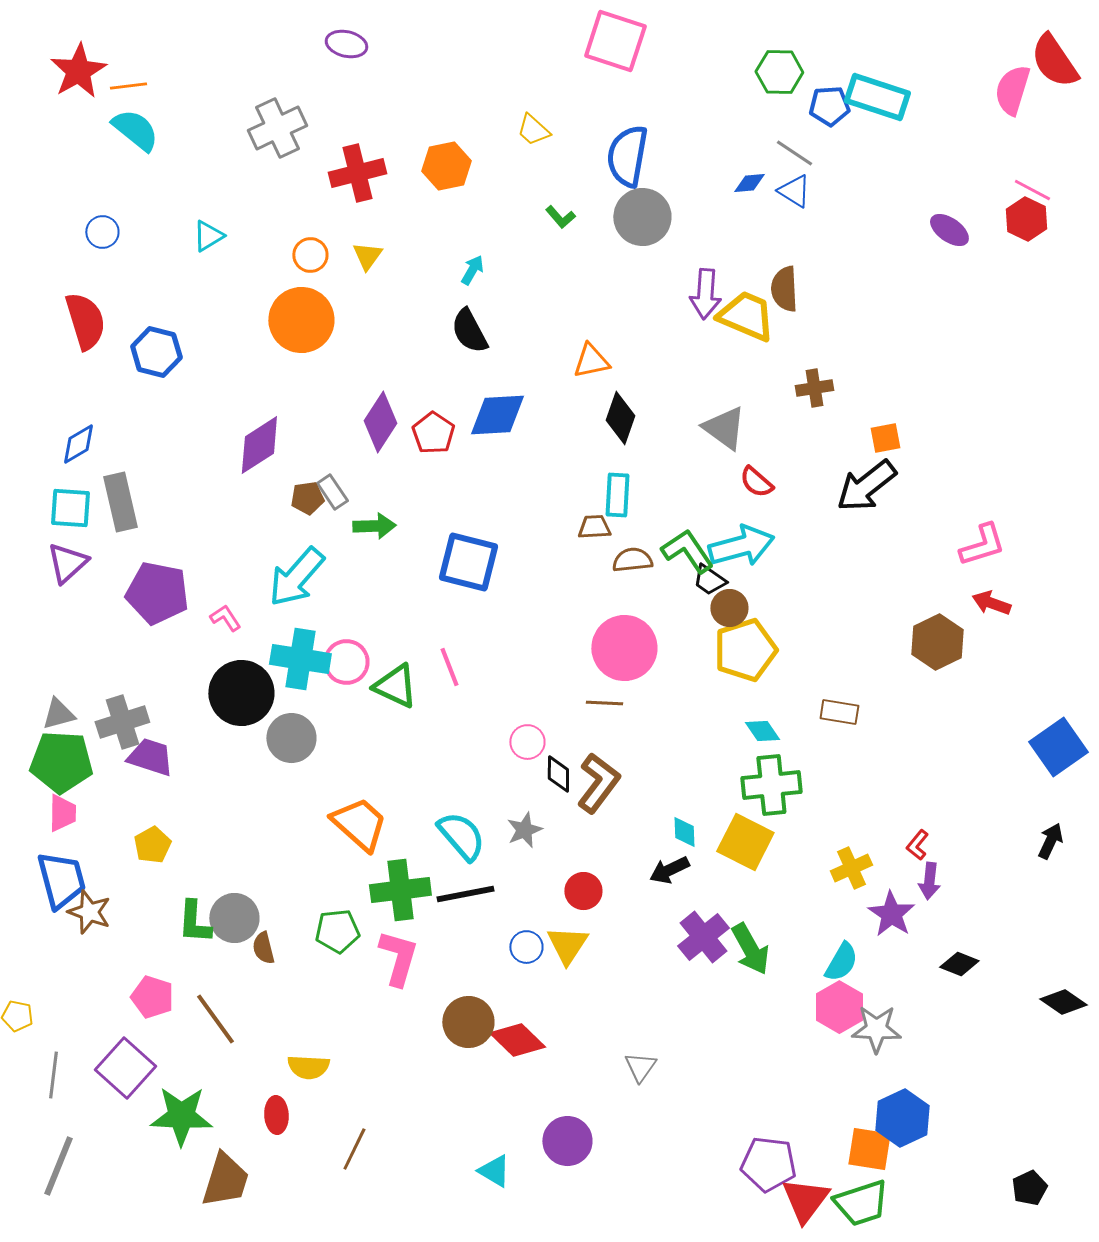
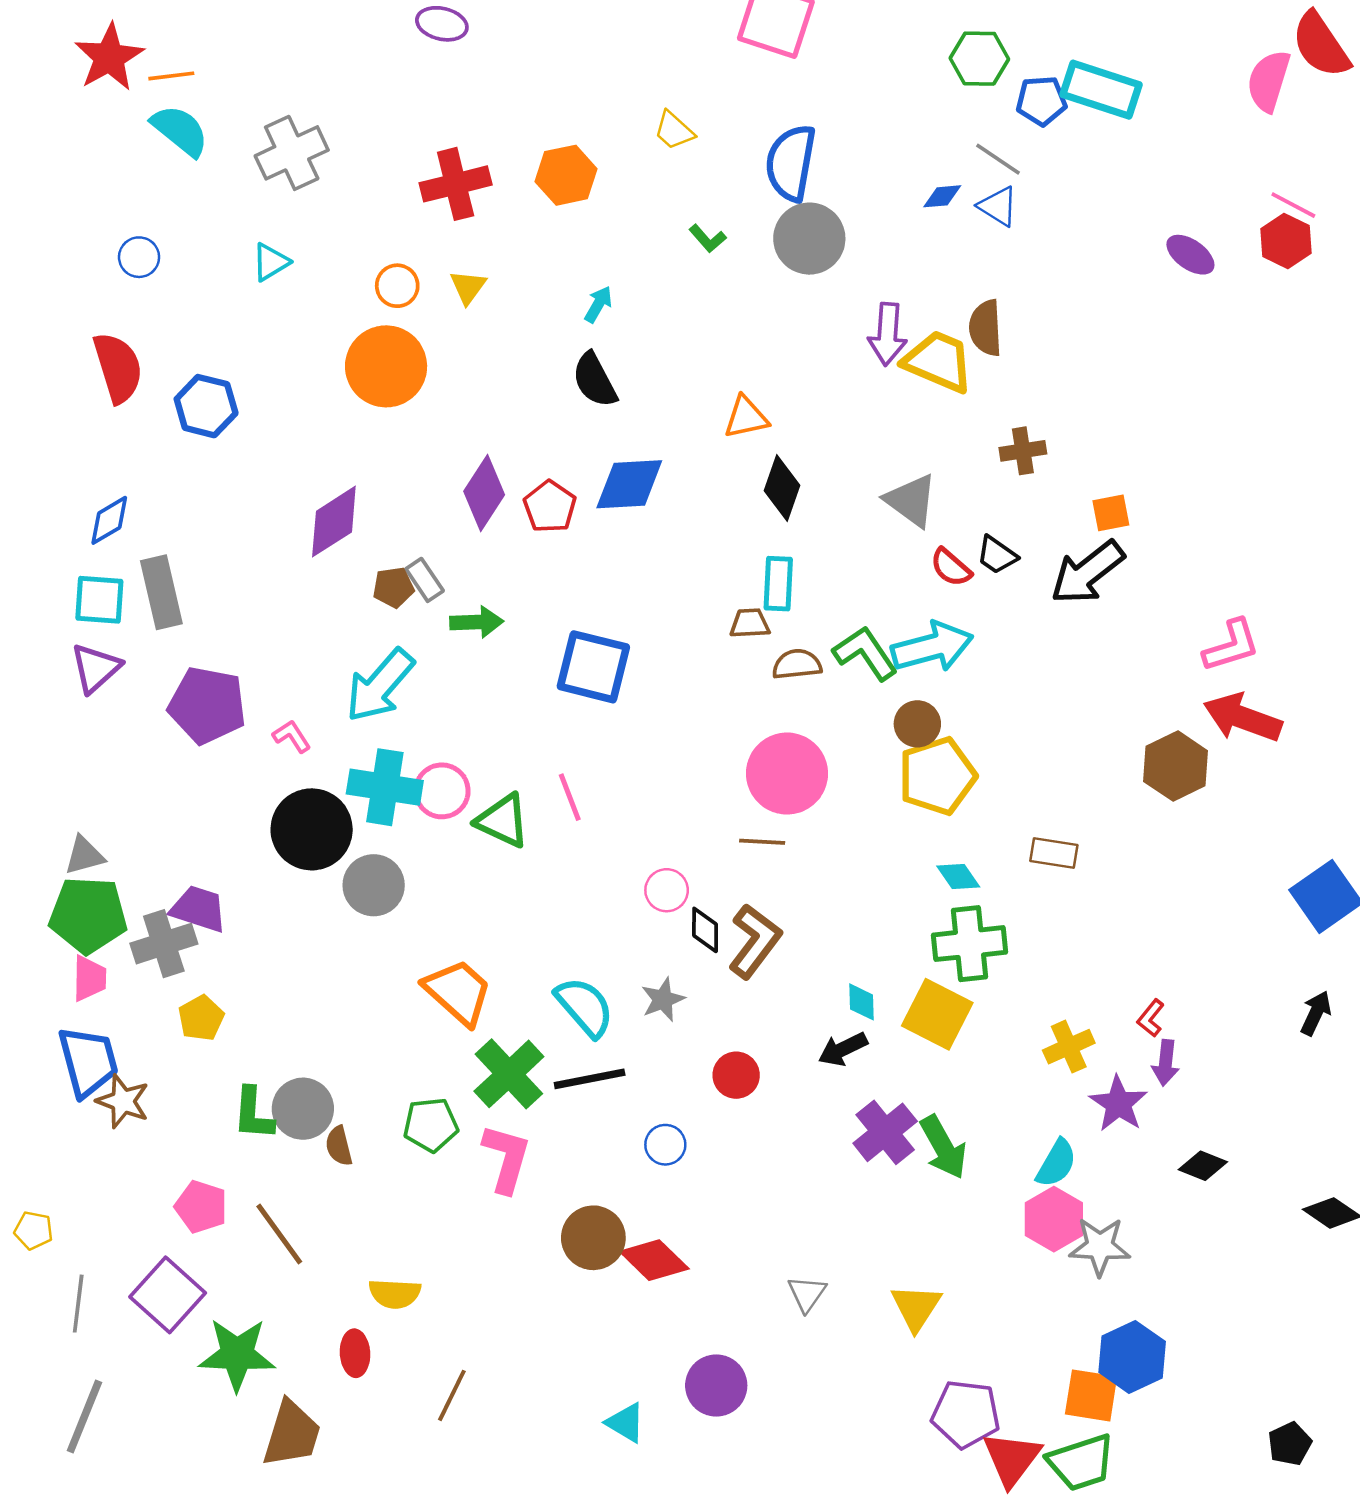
gray cross: (277, 128) -> (292, 153), moved
black trapezoid: (709, 580) -> (997, 555), moved
red arrow: (991, 603) -> (1243, 718), size x1.6
gray cross: (122, 722) -> (164, 944), moved
green cross: (400, 890) -> (509, 1074), turned -36
yellow triangle: (567, 945) -> (916, 1307), moved

